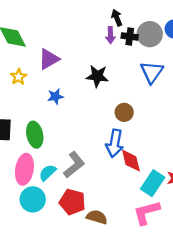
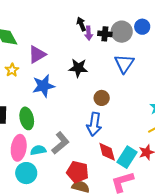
black arrow: (117, 18) -> (81, 24), moved
blue star: (55, 96) -> (43, 86), size x1.6
red diamond: (131, 161) -> (107, 152), moved
cyan semicircle: (48, 173) -> (38, 150), turned 35
red pentagon: (72, 202) -> (78, 172), moved

